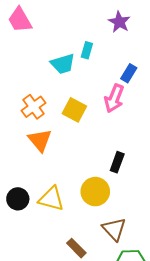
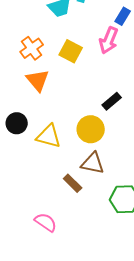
black rectangle: (117, 162) -> (112, 101), turned 30
black circle: (18, 199) -> (17, 123), moved
brown triangle: (114, 229) -> (93, 163), moved, turned -35

